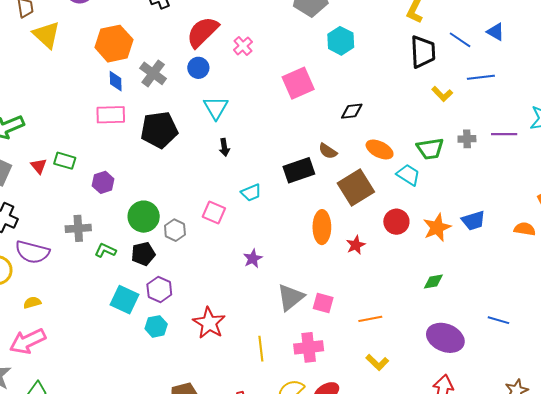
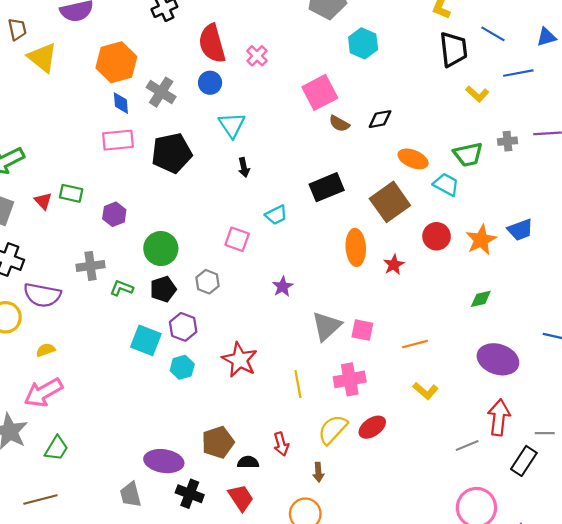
red semicircle: (203, 32) -> (212, 43), turned -57
blue triangle: (496, 32) -> (546, 37), moved, turned -42
brown semicircle: (328, 151) -> (339, 124), moved
gray hexagon: (175, 230) -> (207, 282), moved

